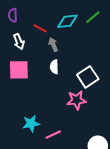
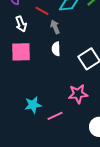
pink star: (77, 100) -> (78, 94), moved

